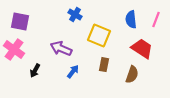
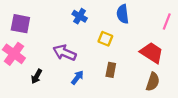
blue semicircle: (131, 20) -> (123, 14), moved
yellow square: (99, 36) -> (105, 39), size x0.6
brown semicircle: (132, 75) -> (153, 82), moved

